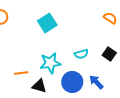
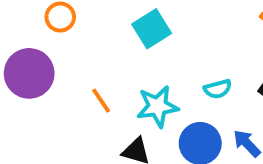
orange line: (21, 73) -> (101, 101), moved, turned 64

